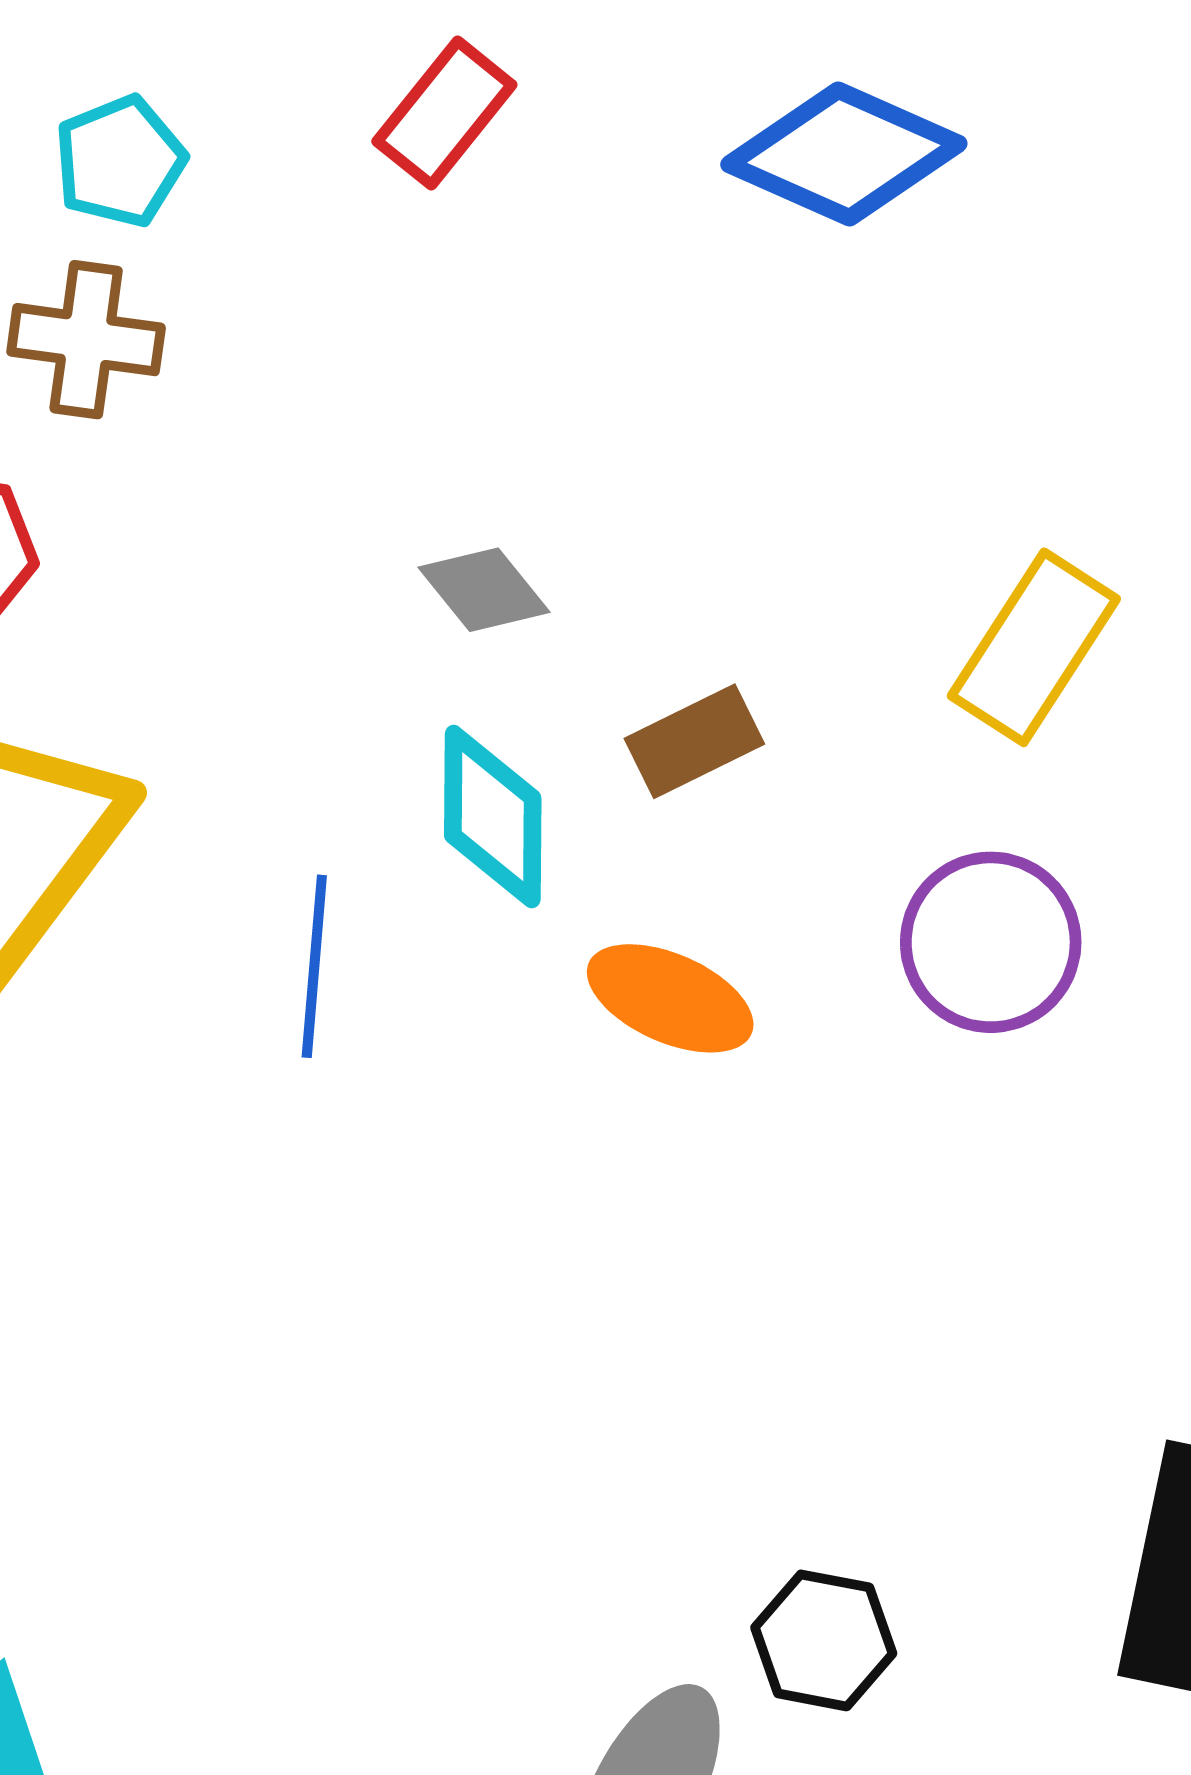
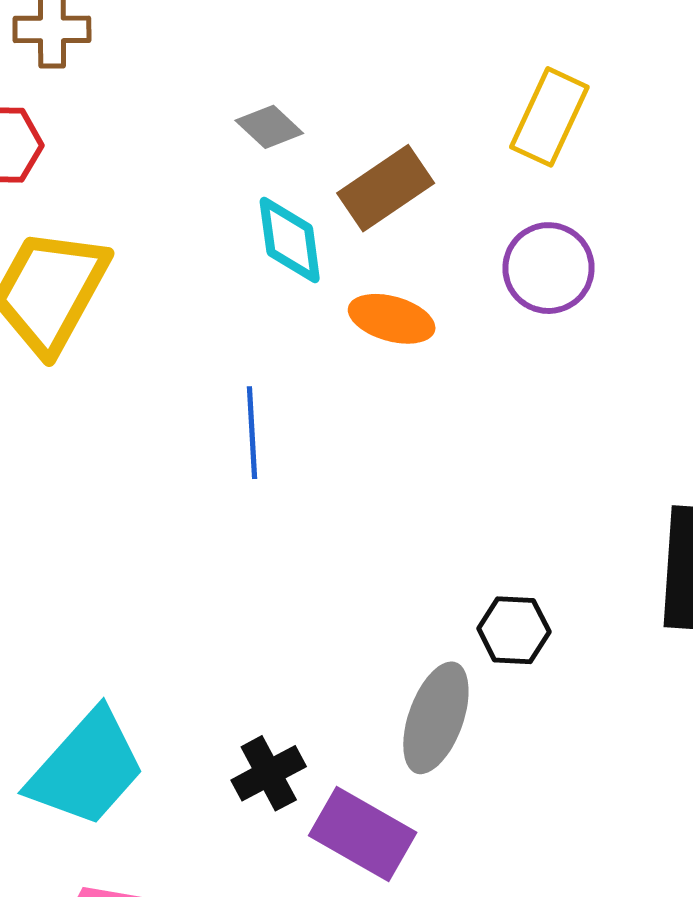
brown rectangle: (694, 741) -> (386, 188), size x1.4
blue line: (314, 966) -> (252, 433), moved

